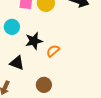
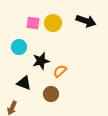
brown circle: (44, 85) -> (51, 94), moved

